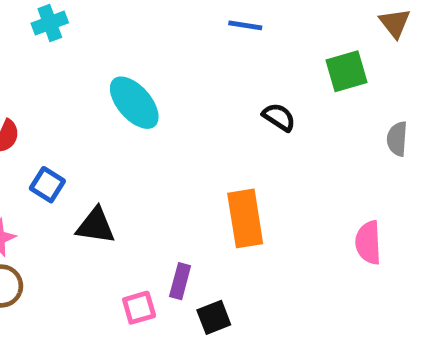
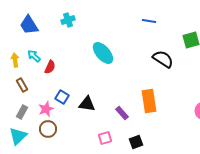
black semicircle: (279, 117) -> (163, 59), size x1.5
blue square: (47, 185) -> (62, 97), moved
purple rectangle: (180, 281) -> (122, 113), moved, turned -56

